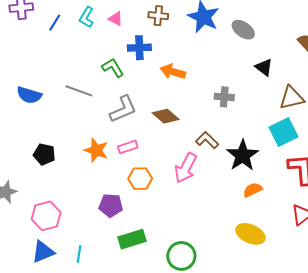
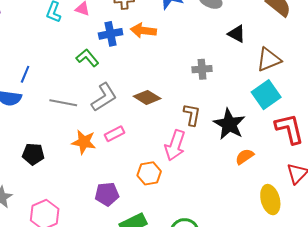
blue line: (55, 23) -> (25, 74), moved
orange arrow: (173, 72) -> (143, 31), moved
gray line: (79, 91) -> (63, 103), moved
brown L-shape: (207, 140) -> (192, 115), turned 65
orange hexagon: (140, 179) -> (149, 173), moved
yellow ellipse: (250, 234) -> (270, 200), moved, turned 60

